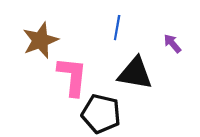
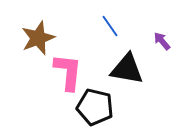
blue line: (117, 28) -> (110, 26), turned -45

